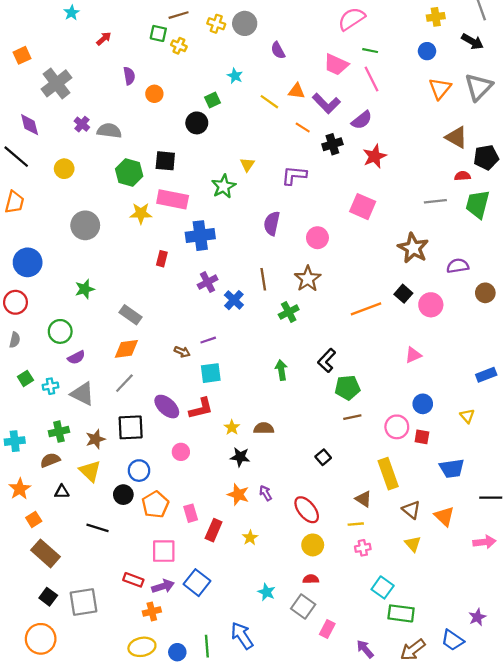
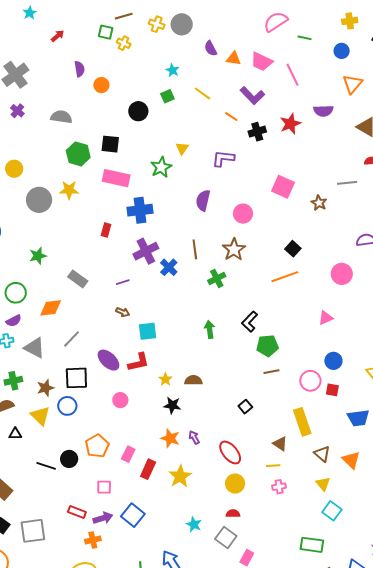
green line: (370, 51) -> (305, 38), moved
orange triangle: (297, 91) -> (234, 59), moved
green square: (212, 100) -> (167, 96), moved
purple semicircle: (362, 120) -> (323, 111), moved, turned 36
purple cross: (82, 124) -> (17, 111), moved
red star: (375, 156) -> (290, 124), moved
yellow circle: (64, 169) -> (14, 169), moved
yellow star: (141, 213) -> (69, 190), moved
brown star: (413, 248) -> (319, 203), moved, size x0.6
purple cross: (208, 282) -> (146, 251), size x1.4
black square: (403, 294) -> (293, 249), moved
purple line: (208, 340) -> (123, 282), moved
orange diamond: (126, 349) -> (51, 308), moved
purple semicircle: (76, 357) -> (14, 321), moved
blue circle: (139, 471) -> (67, 406), moved
black circle: (123, 495) -> (69, 459), moved
pink rectangle: (191, 513) -> (128, 454), turned 42
yellow star: (250, 538) -> (180, 476), size x1.6
pink square: (164, 551) -> (104, 487), size x0.7
cyan square: (383, 587) -> (332, 511), moved

